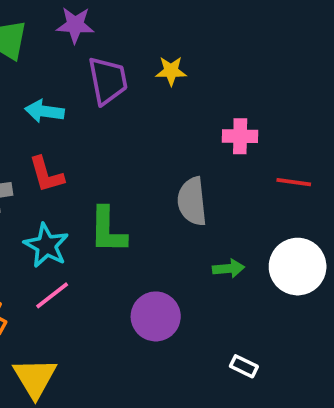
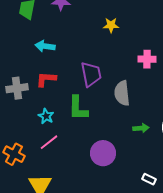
purple trapezoid: (108, 81) -> (91, 74), moved
red L-shape: (46, 175) -> (46, 79), turned 110
cyan star: (46, 245) -> (46, 116), size x0.7

